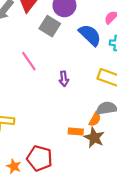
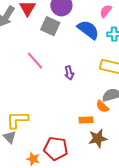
orange semicircle: (95, 119) -> (102, 106), turned 112
brown star: (94, 138) -> (98, 138), moved, turned -30

